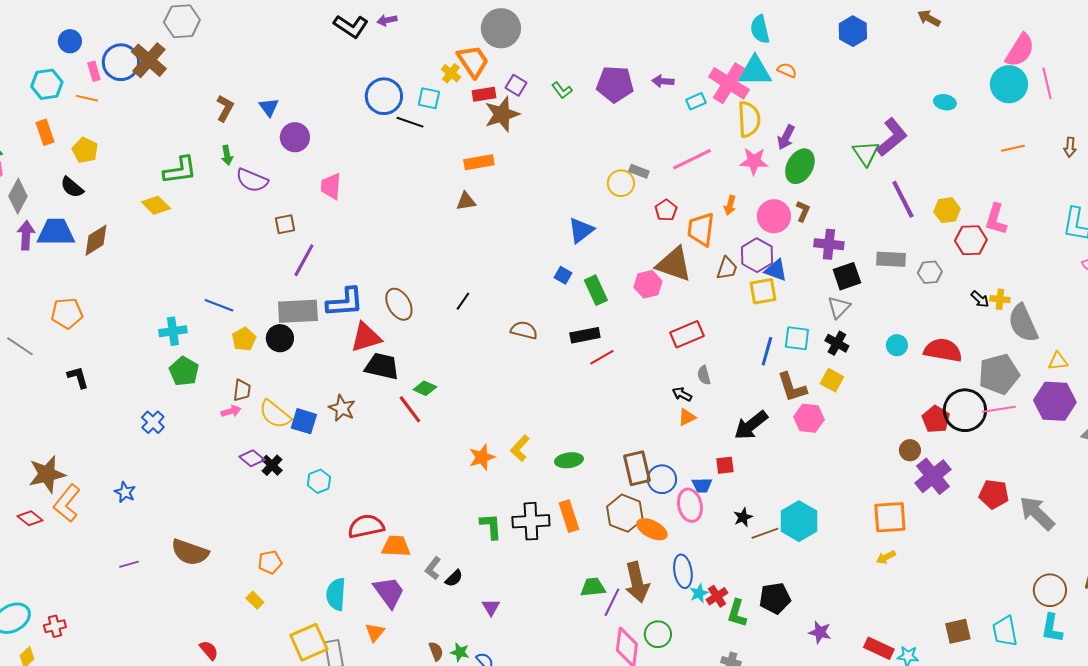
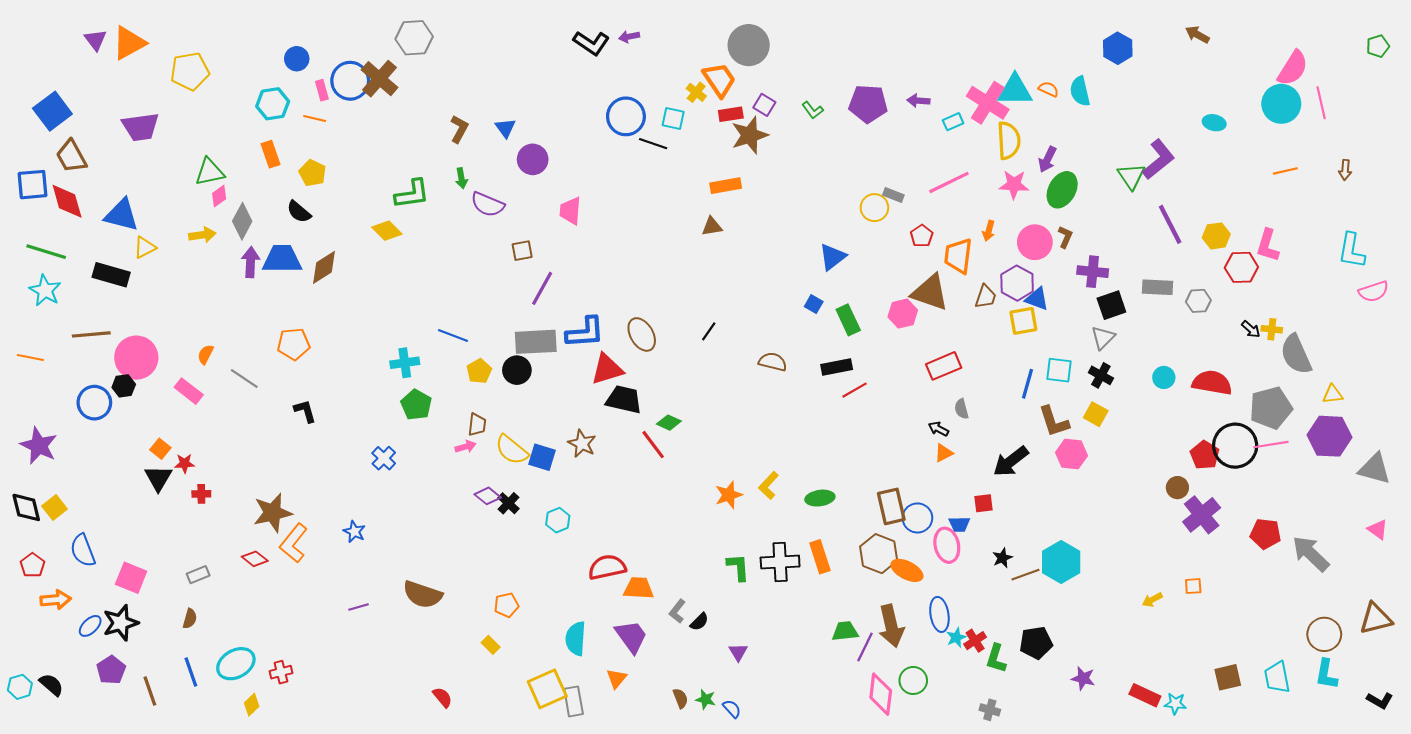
cyan semicircle: (760, 29) -> (1080, 91), moved
orange square: (890, 517) -> (1193, 586), moved, size x0.5

